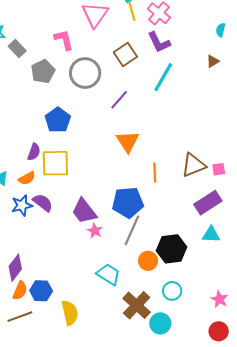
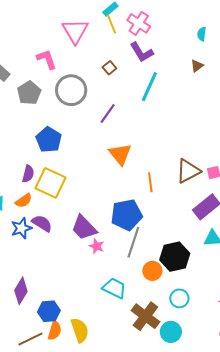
brown square: (125, 55) -> (109, 68), size x0.6
yellow square: (55, 163) -> (51, 183), turned 32
orange semicircle: (20, 291) -> (55, 331), moved

